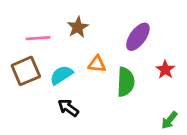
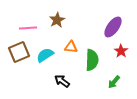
purple ellipse: (138, 37) -> (113, 27), moved
black arrow: (68, 108) -> (62, 81), moved
green arrow: (169, 120) -> (114, 82), moved

